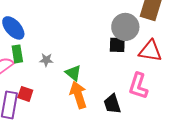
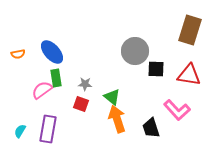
gray circle: (125, 27) -> (135, 51), moved
pink L-shape: (138, 86) -> (177, 110), turned -60
red square: (25, 94) -> (81, 104), moved

